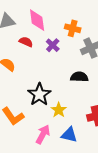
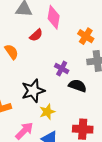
red semicircle: (26, 42) -> (36, 35), turned 96
purple cross: (53, 45) -> (62, 68), moved, turned -32

